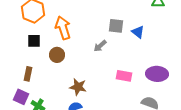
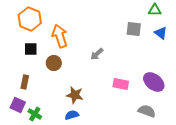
gray square: (116, 26) -> (134, 29), moved
blue triangle: (138, 32) -> (161, 33), moved
purple ellipse: (157, 74) -> (154, 82), turned 35

